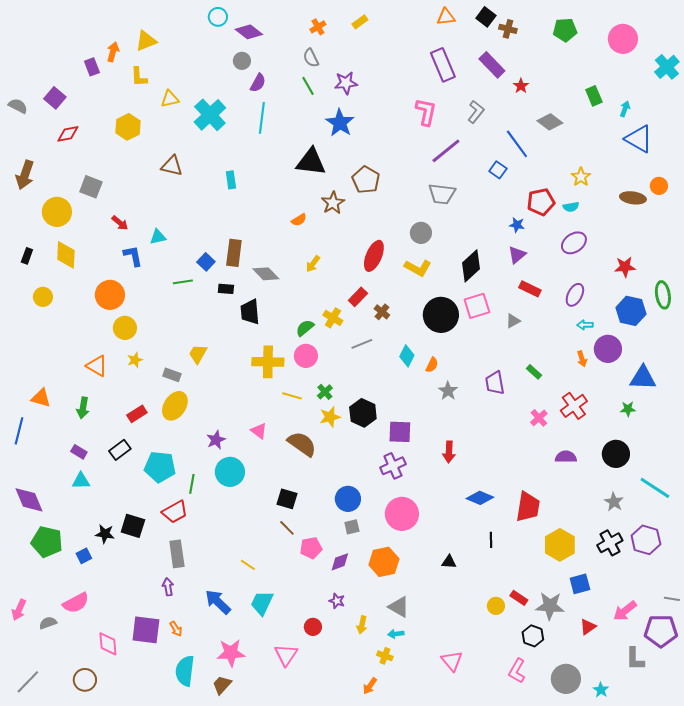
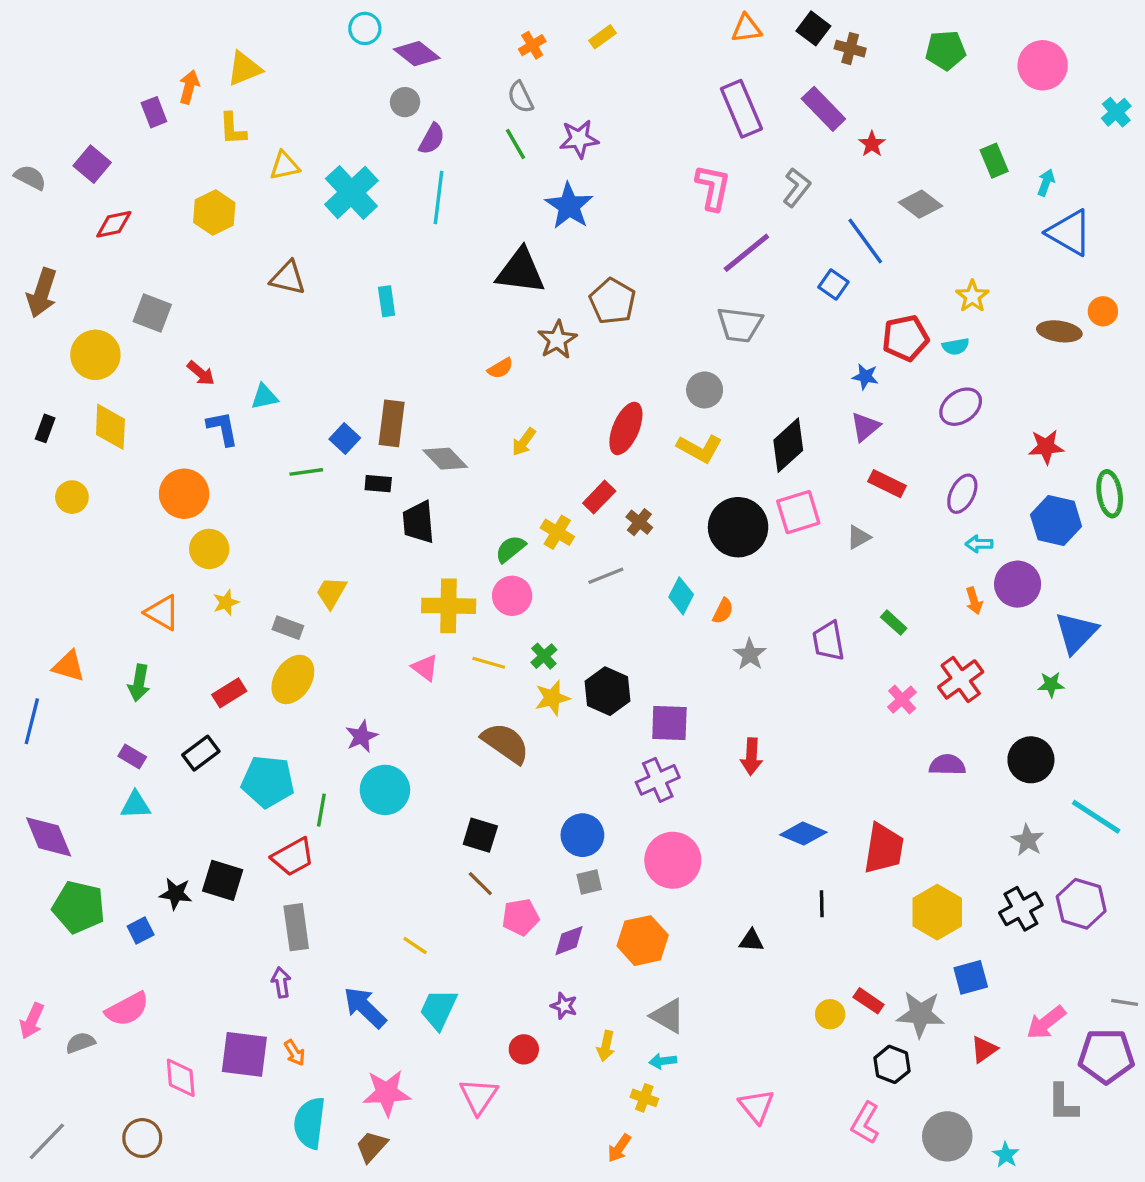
cyan cross: (667, 67) -> (1116, 112), size x0.7
blue triangle: (643, 378) -> (1076, 633), turned -48
pink triangle: (259, 431) -> (425, 668), moved

